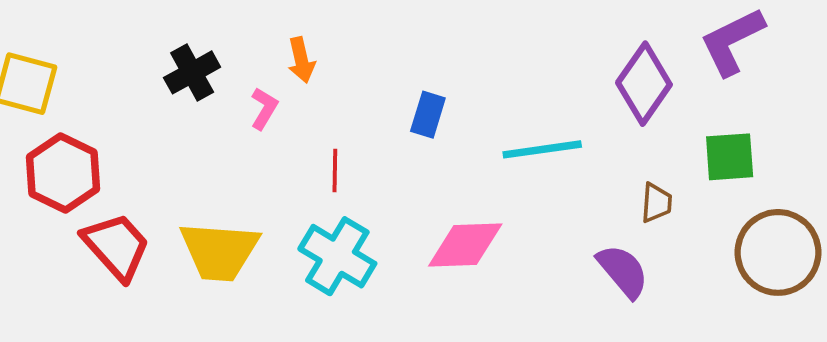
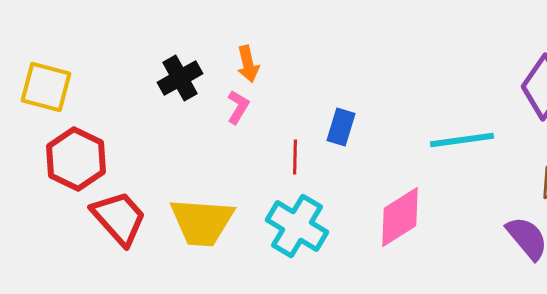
orange arrow: (301, 60) -> (248, 64), moved
blue rectangle: (428, 115) -> (341, 127), moved
pink diamond: (465, 245) -> (400, 217), turned -30

